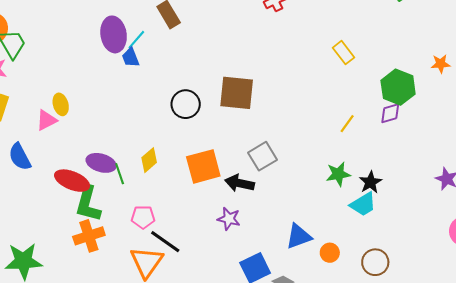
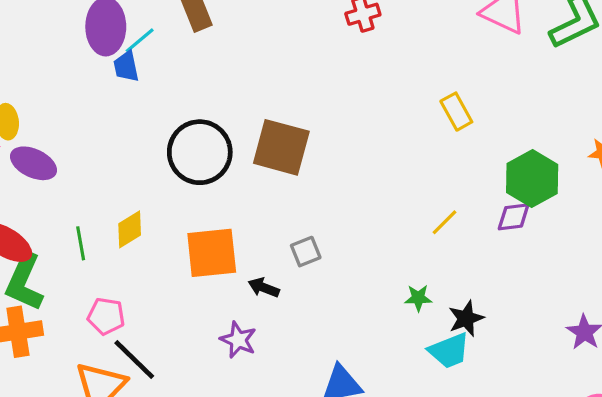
black circle: (186, 104) -> (200, 152), size x1.4
gray square: (262, 156) -> (306, 252), size x0.7
purple ellipse: (101, 163) -> (33, 163), moved
green star: (338, 174) -> (418, 298), size x0.7
black arrow: (240, 183) -> (264, 288), size x0.7

